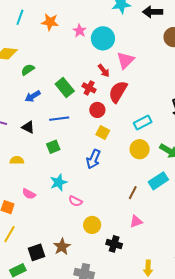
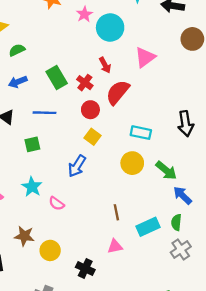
pink triangle: (125, 60) -> (145, 57), moved
cyan rectangle: (143, 122) -> (141, 133), turned 30
cyan rectangle: (158, 181) -> (148, 227), moved
cyan star: (59, 182) -> (32, 187), turned -30
brown line: (133, 193) -> (116, 212), turned -48
pink semicircle: (75, 201) -> (56, 203), moved
yellow circle: (92, 225) -> (50, 250), moved
brown star: (62, 247) -> (24, 236), moved, turned 30

